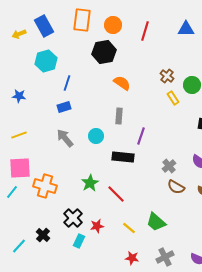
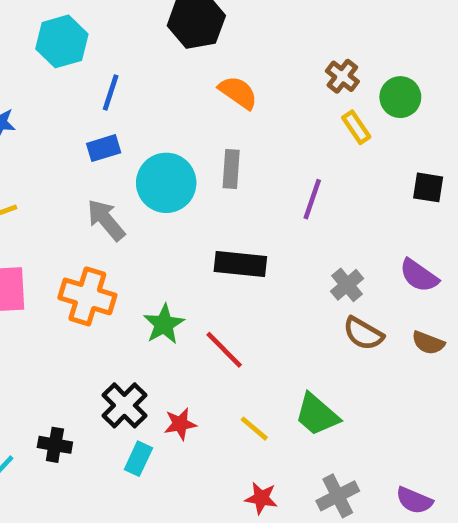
cyan circle: (96, 136) -> (166, 183), moved, size x1.6
purple line: (141, 136) -> (312, 199), moved
orange cross: (45, 186) -> (87, 296), moved
black cross: (43, 235) -> (55, 445), turned -32

